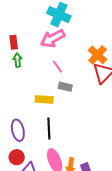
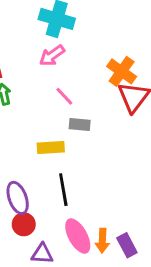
pink arrow: (53, 39) -> (52, 56), size x0.7
red circle: (17, 157) -> (24, 224), moved

